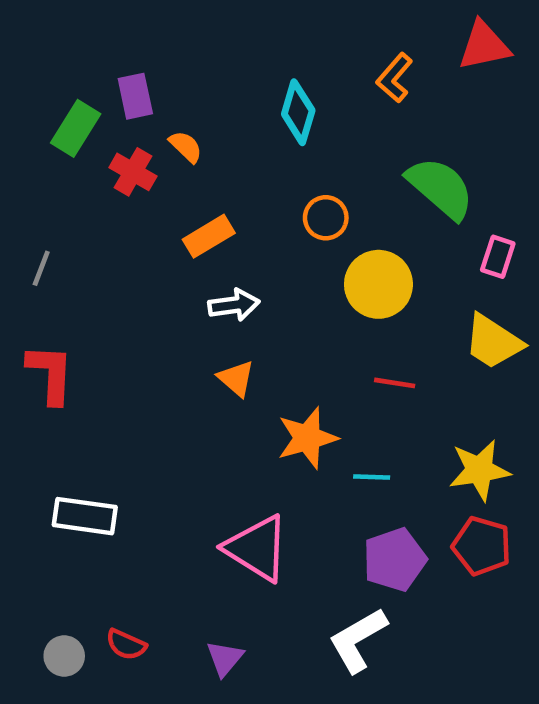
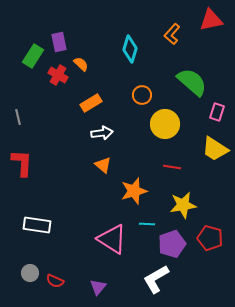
gray line: (41, 268) -> (18, 117), turned -35
yellow star: (479, 470) -> (183, 205), moved
cyan line: (372, 477) -> (147, 224), moved
gray circle: (64, 656) -> (30, 273), moved

